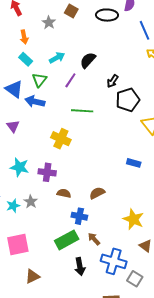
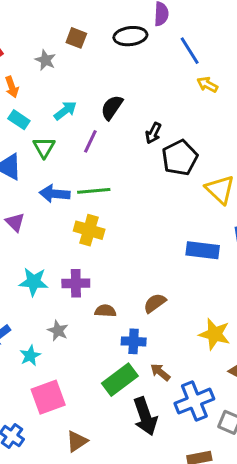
blue arrow: (35, 102) -> (55, 194), moved
green line: (82, 111) -> (94, 191), moved
blue rectangle: (134, 163) -> (203, 250), size x1.5
cyan star: (13, 206) -> (30, 356), moved
blue cross: (114, 261) -> (194, 401), turned -30
black arrow: (80, 267) -> (145, 416), size x1.4

